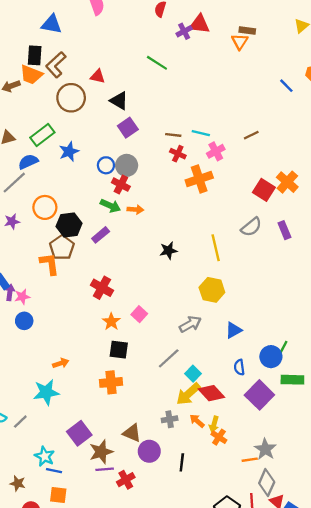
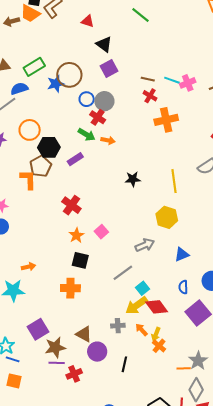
brown circle: (71, 98) -> (69, 75), moved
pink cross: (216, 151) -> (188, 83), moved

